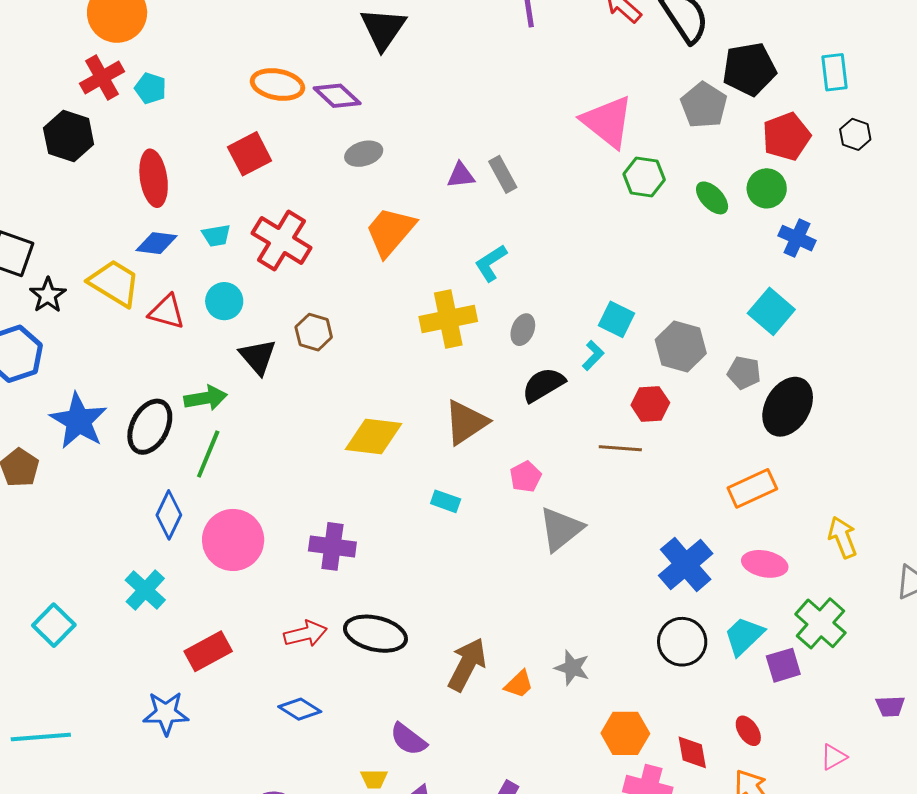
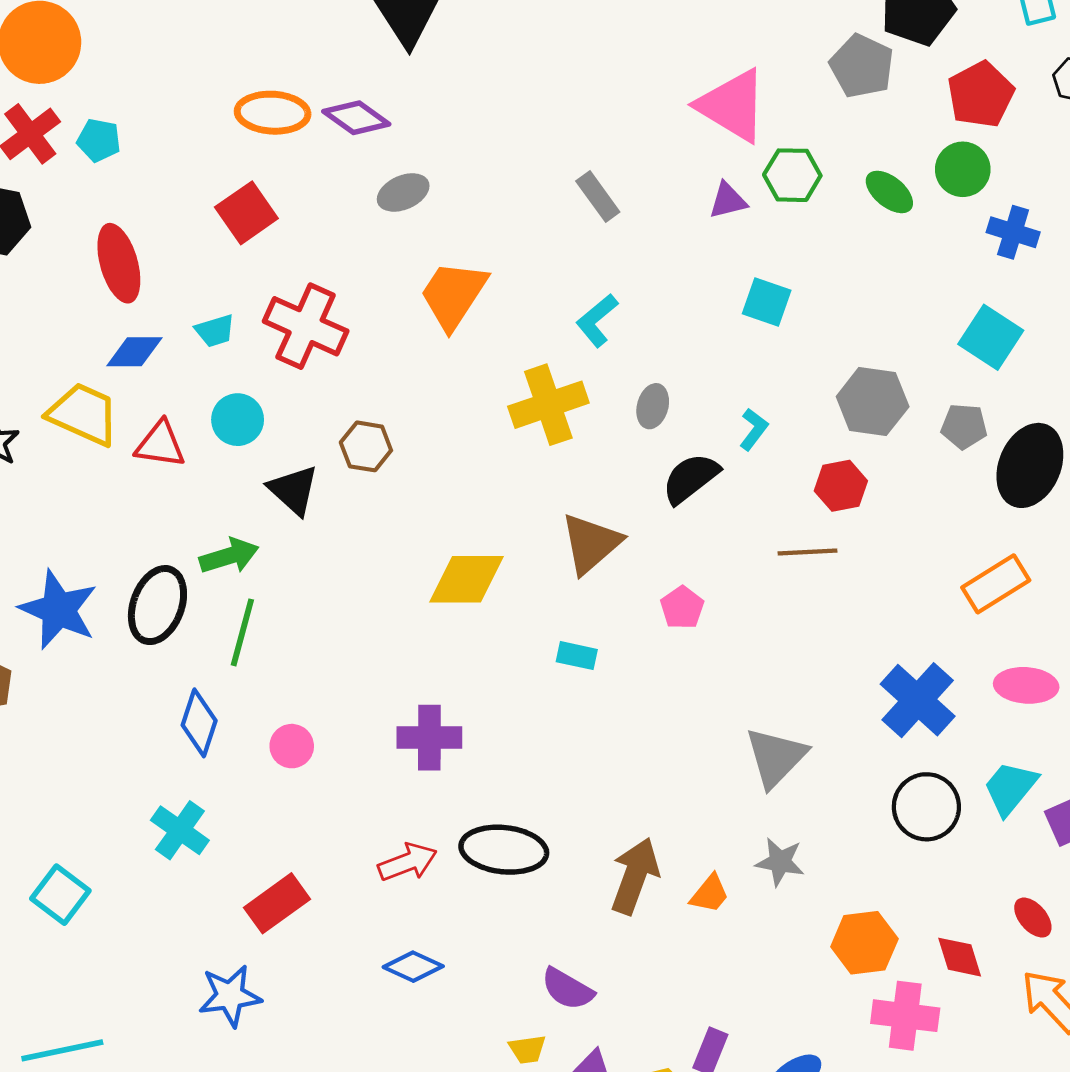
purple triangle: (461, 175) -> (728, 200), moved
cyan square: (616, 319) -> (767, 302), moved
gray triangle: (561, 529) -> (776, 757), moved
pink circle: (233, 540) -> (292, 746), size x0.5

